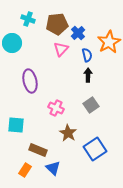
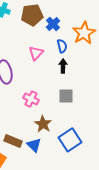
pink triangle: (61, 49) -> (36, 53), moved
gray square: (91, 105) -> (66, 96), turned 35
blue triangle: (53, 168) -> (34, 145), moved

